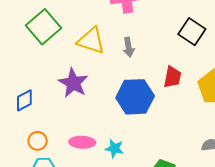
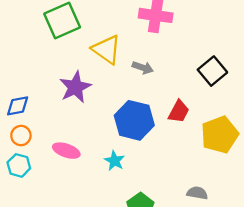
gray arrow: (129, 47) -> (143, 68), turned -78
blue diamond: (24, 100) -> (18, 106), moved
cyan star: (115, 148) -> (114, 161), moved

